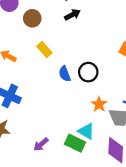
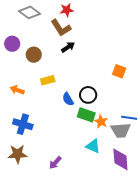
yellow rectangle: (44, 49) -> (48, 80), turned -56
green rectangle: (75, 143) -> (86, 115), moved

